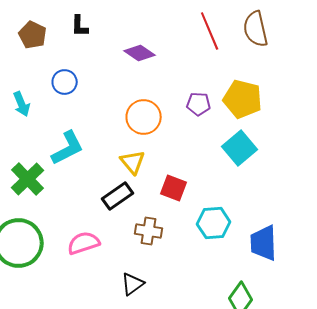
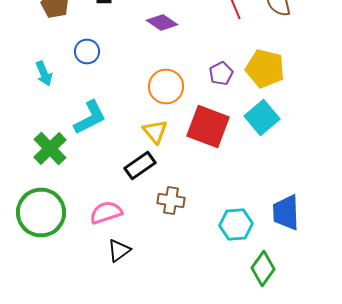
purple pentagon: (199, 104) -> (221, 74), turned -30
red square: (174, 188) -> (208, 126), moved, size x1.6
cyan hexagon: (214, 223) -> (236, 224), moved
black triangle: (133, 284) -> (119, 250), moved

